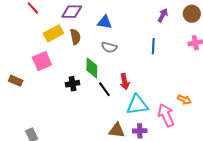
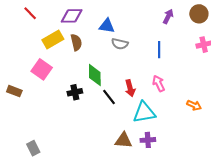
gray semicircle: (109, 47) -> (120, 44), moved
pink square: (42, 61) -> (42, 69), turned -30
pink arrow: (166, 115) -> (159, 84), moved, size x0.7

